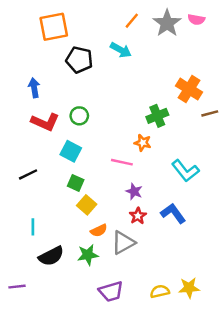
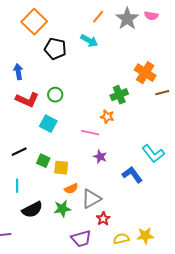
orange square: (54, 27) -> (34, 22), turned -35
cyan L-shape: (185, 171) -> (153, 154), moved
black line: (28, 174) -> (19, 152), moved
green square: (76, 183) -> (43, 161), moved
yellow square: (87, 205) -> (61, 168), turned -35
red star: (138, 216) -> (103, 219), moved

